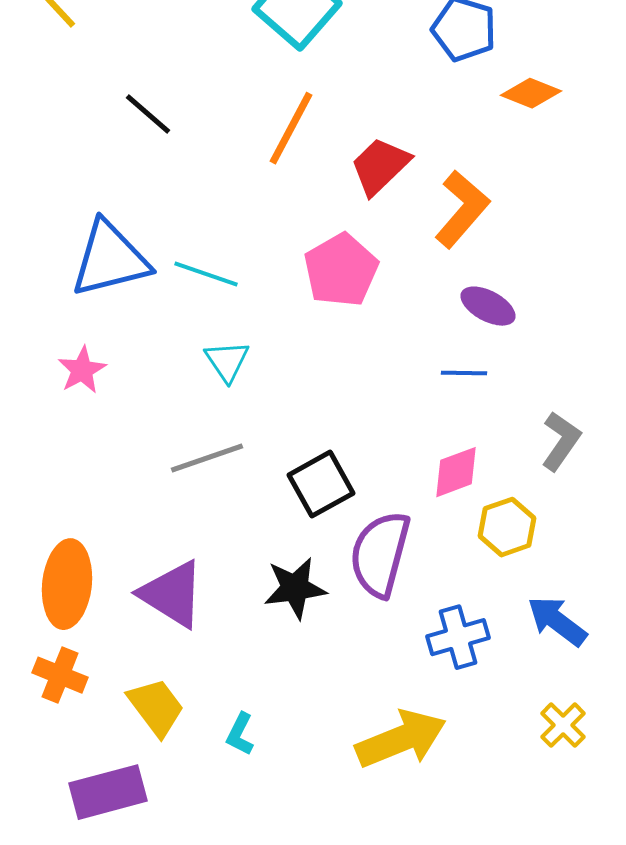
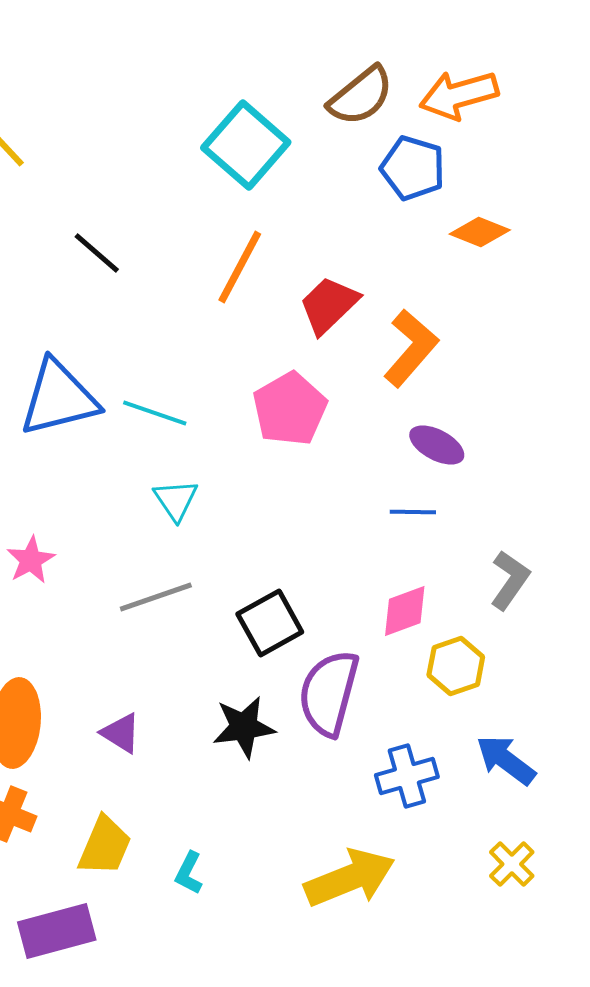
pink star: (82, 370) -> (31, 560), moved
purple triangle: (172, 594) -> (121, 733), size x0.6
yellow trapezoid: (156, 707) -> (105, 846), turned 60

